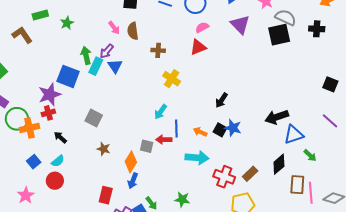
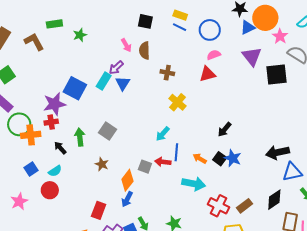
black square: (279, 35) -> (277, 74), moved
green arrow: (86, 55) -> (80, 137), moved
gray square: (94, 118) -> (108, 131), moved

